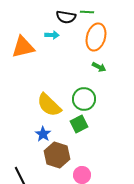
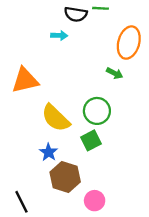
orange ellipse: (96, 37) -> (129, 43), moved
orange triangle: (23, 47) -> (25, 80), moved

